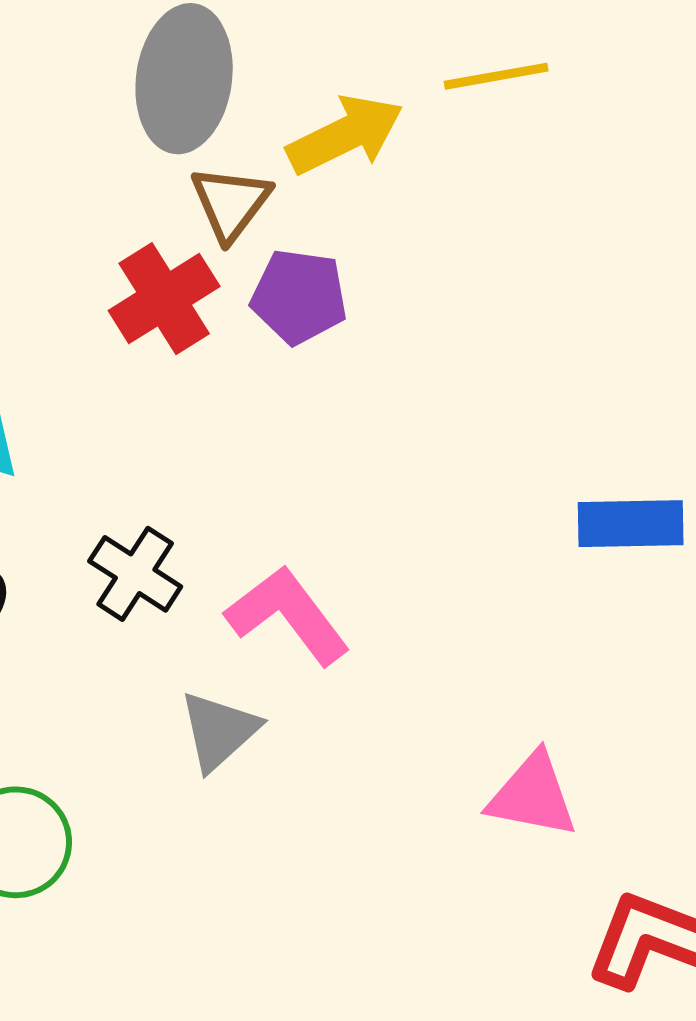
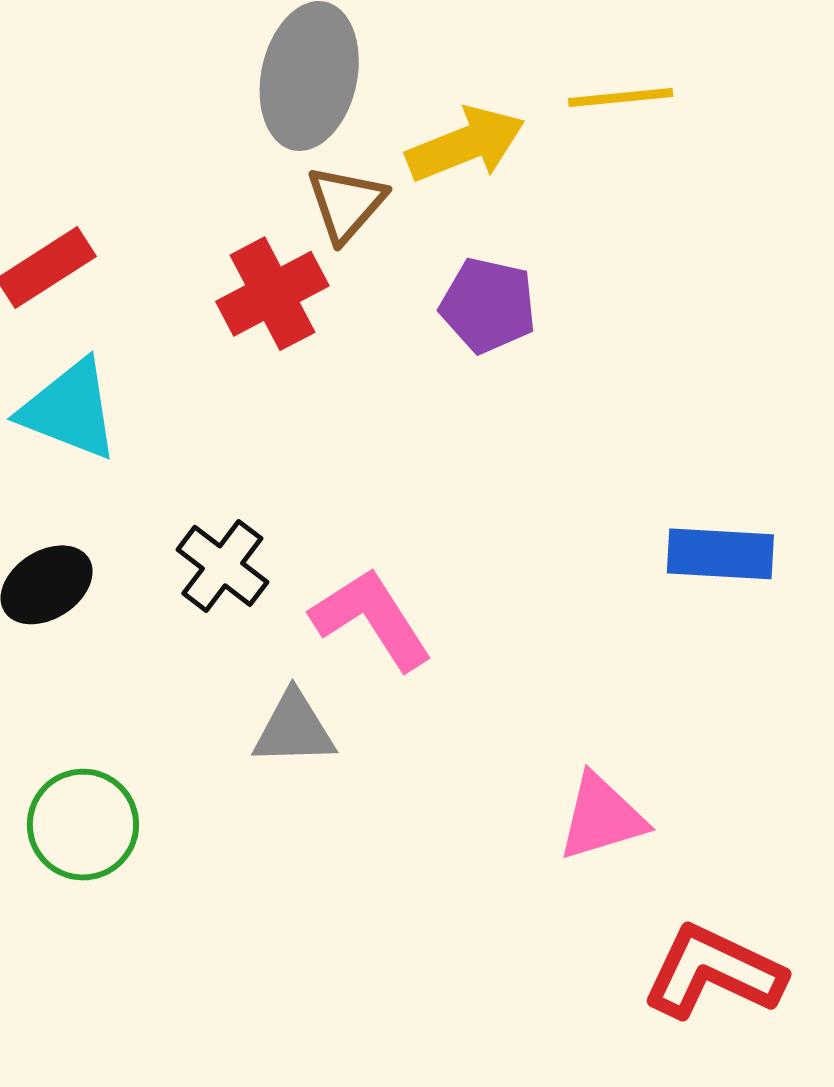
purple pentagon: (299, 297) -> (488, 305), moved
gray triangle: (219, 731) -> (294, 729), turned 36
pink triangle: (533, 795) -> (602, 817), turned -32

